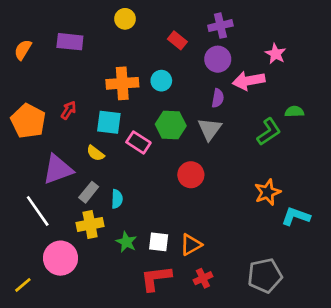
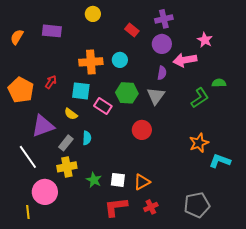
cyan semicircle: (117, 199) -> (87, 138), moved
yellow line: (23, 285) -> (28, 212), moved, turned -56

